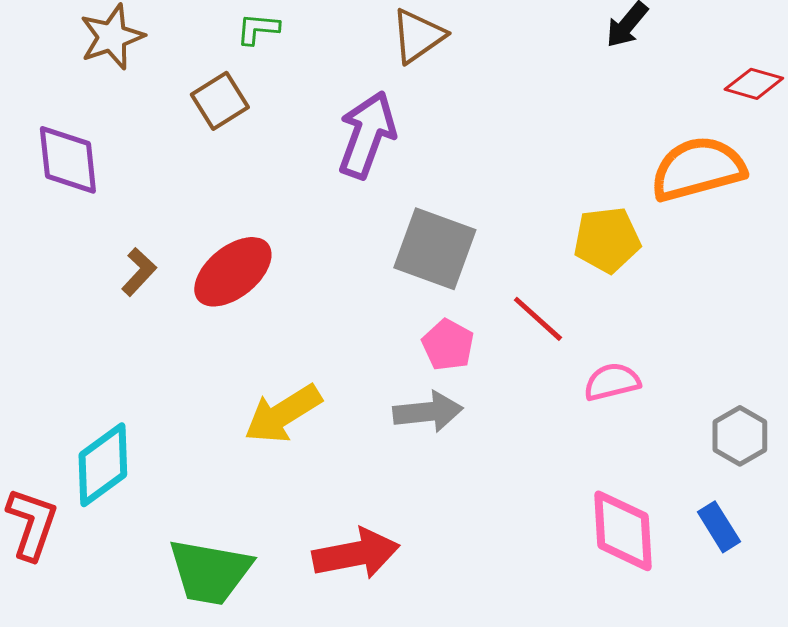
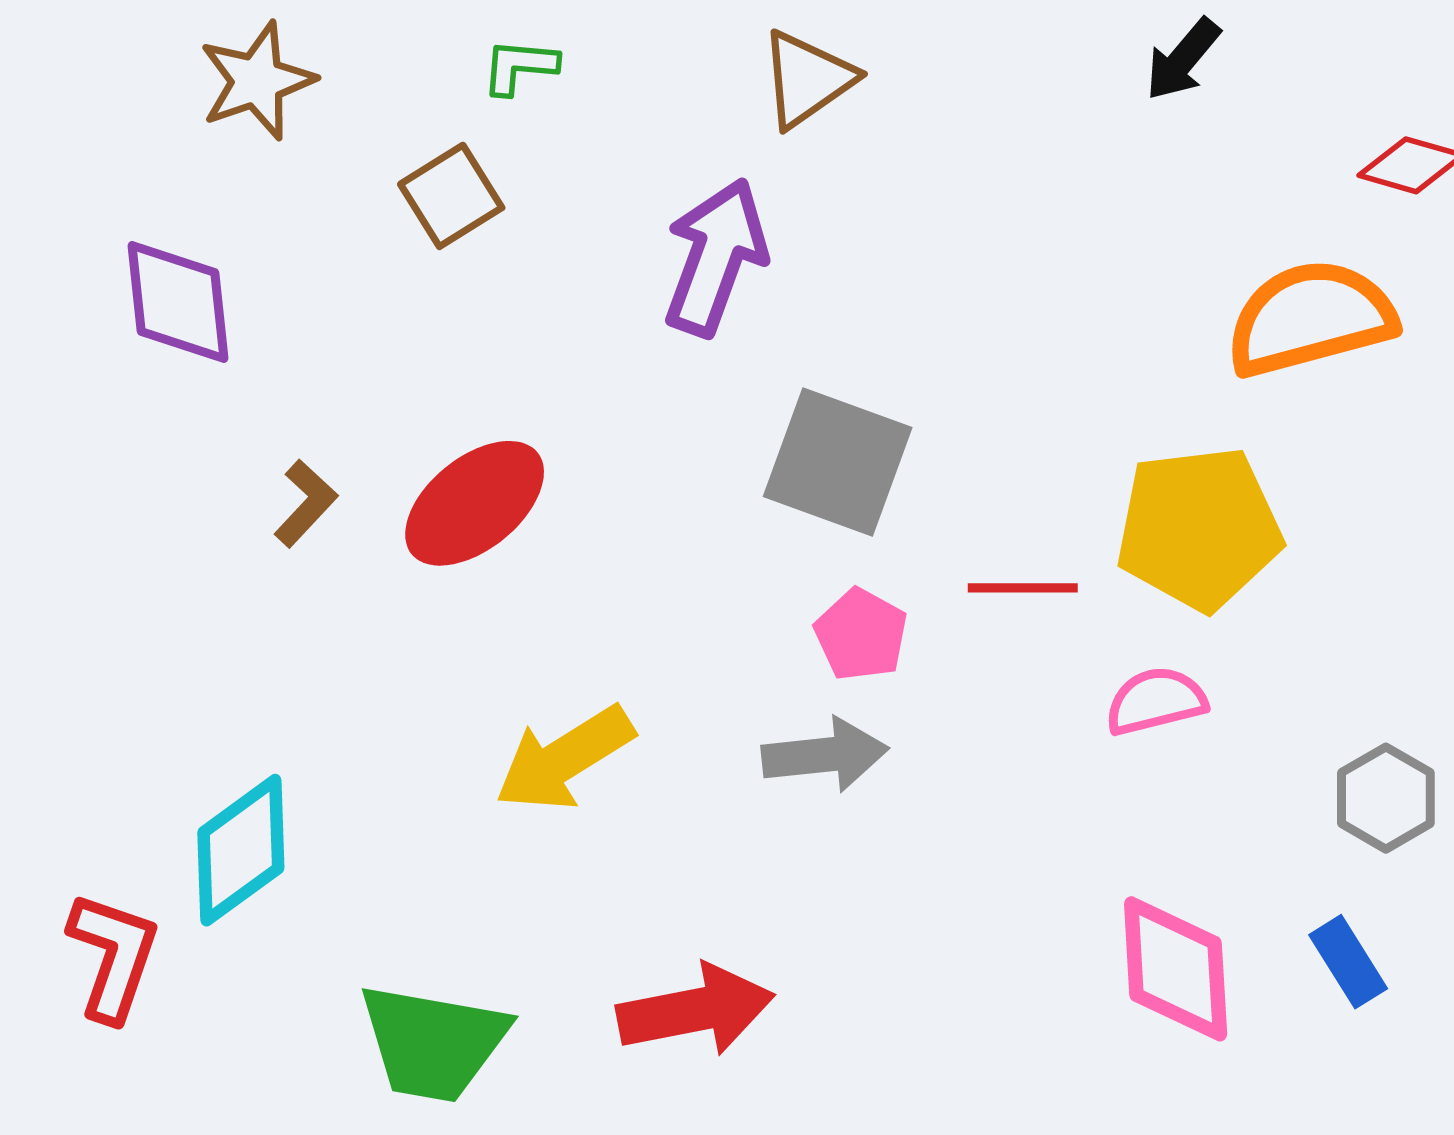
yellow pentagon: (607, 240) -> (1199, 528), moved, size x1.4
red line: (538, 319) -> (1023, 588), turned -42

